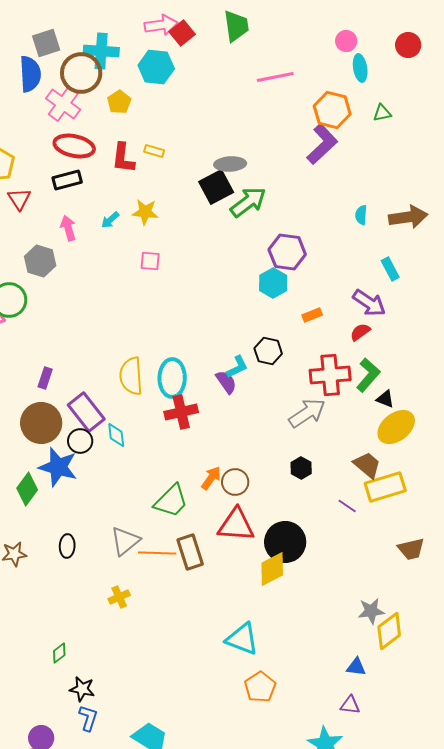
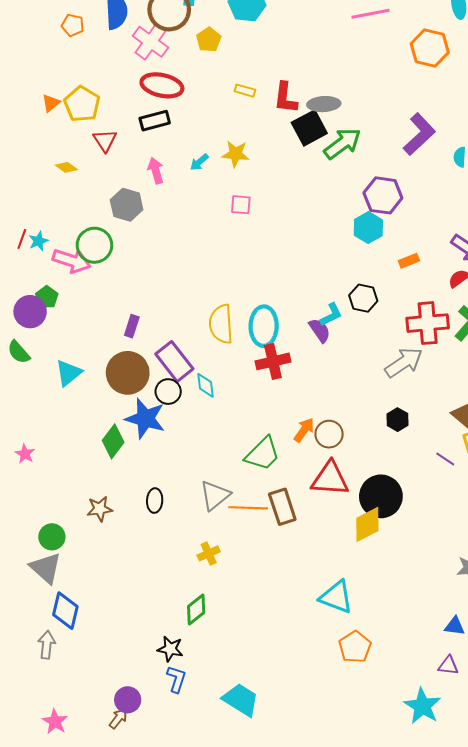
purple L-shape: (322, 144) -> (419, 134), moved
red L-shape: (123, 158) -> (285, 98), moved
green diamond: (59, 653) -> (196, 610), moved, size x1.4

